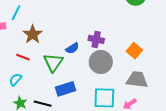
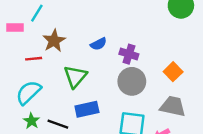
blue semicircle: (72, 48) -> (98, 44), moved
red line: (23, 57) -> (34, 59), moved, turned -32
cyan semicircle: (15, 80) -> (29, 92), size x1.6

